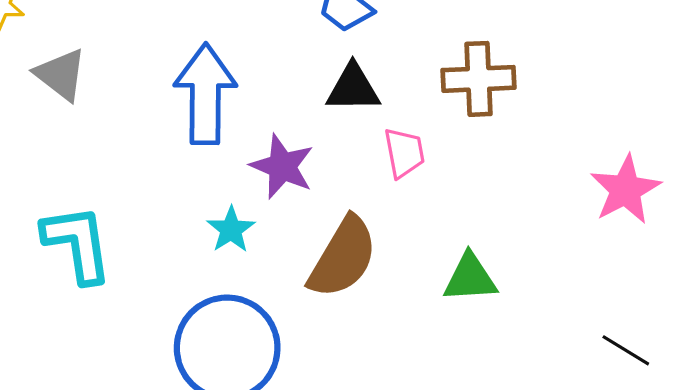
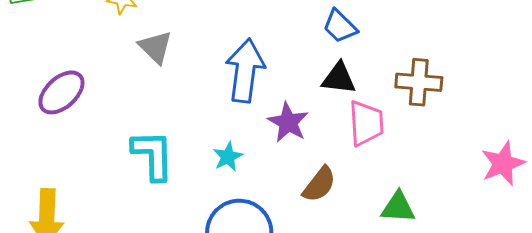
pink trapezoid: (404, 153) -> (366, 123), size x1.4
cyan star: (231, 230) -> (228, 157), moved
brown semicircle: (343, 257) -> (319, 184), size x0.7

